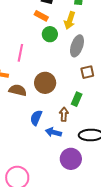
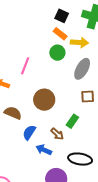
orange rectangle: (41, 16) -> (60, 34), moved
yellow arrow: (70, 20) -> (79, 43), turned -114
brown semicircle: (18, 90) -> (13, 113), moved
brown arrow: (64, 114) -> (57, 134), turned 120

